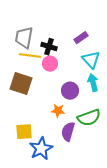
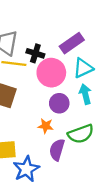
purple rectangle: (81, 38) -> (72, 43), size x1.5
cyan triangle: (91, 60) -> (83, 68), turned 48
pink circle: (50, 64) -> (51, 73), moved, size x1.6

